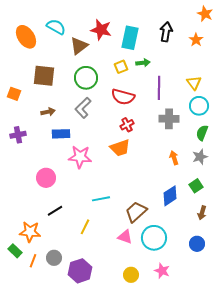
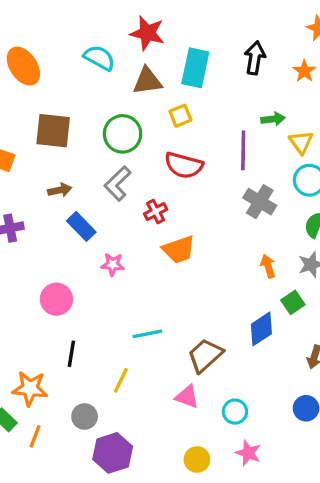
cyan semicircle: (56, 27) -> (99, 58), moved
red star: (101, 30) -> (147, 33), moved
brown triangle: (79, 46) -> (147, 81), moved, turned 30
green arrow: (143, 63) -> (273, 119), moved
gray cross: (169, 119) -> (260, 202), turned 30
red cross: (127, 125) -> (156, 212), moved
blue rectangle: (61, 134) -> (81, 226), turned 48
pink star: (80, 157) -> (113, 264), size x0.6
green square: (196, 186) -> (293, 302), moved
black line: (55, 211) -> (71, 354), turned -49
cyan circle: (154, 238) -> (235, 412), moved, size x0.6
gray circle: (54, 258) -> (85, 417), moved

